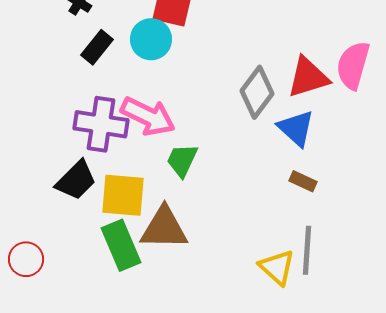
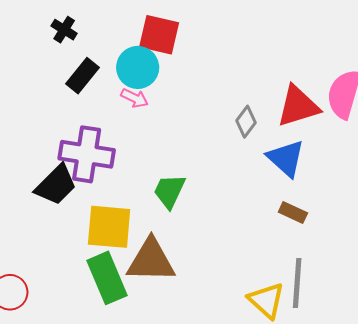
gray diamond: (257, 92) -> (246, 122), size x0.6
pink arrow: (148, 116) -> (135, 98), moved, size x0.5
black trapezoid: (76, 180) -> (56, 185), moved

